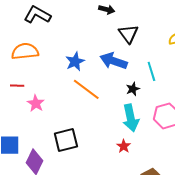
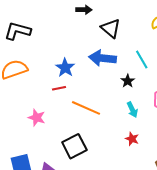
red line: (17, 86) -> (59, 88), moved
orange line: (86, 89) -> (86, 108), moved
cyan arrow: (131, 118) -> (132, 110), size x0.6

